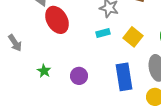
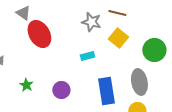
cyan rectangle: (103, 33) -> (87, 56), moved
yellow square: (133, 37) -> (118, 38), moved

